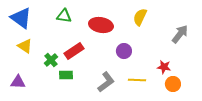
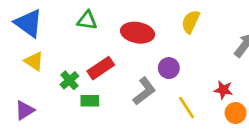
yellow line: (137, 80) -> (187, 108), turned 54
purple triangle: (18, 82) -> (25, 110), turned -35
gray L-shape: (106, 82) -> (144, 91), moved

